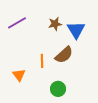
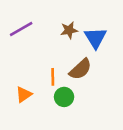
orange triangle: (19, 75) -> (24, 94), turned 32
green circle: (58, 89) -> (64, 97), moved

